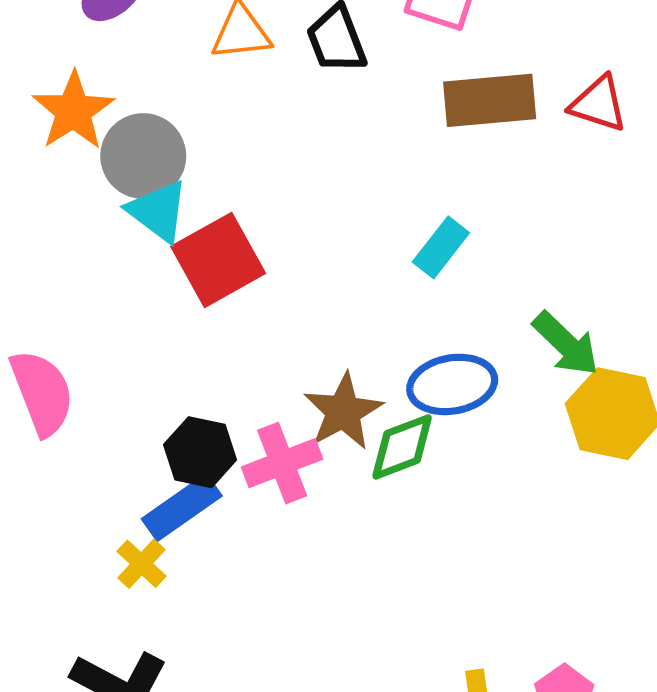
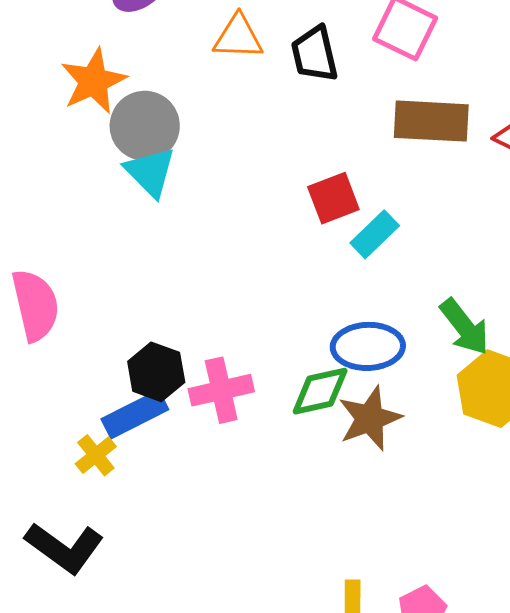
red square: (218, 260) -> (333, 198), moved, size x0.7
brown star: (343, 412) -> (370, 418), moved

